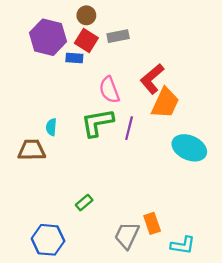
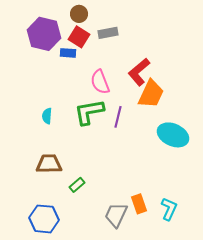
brown trapezoid: (32, 150) -> (49, 164), moved
cyan L-shape: (183, 245) -> (169, 209), moved, turned -75

